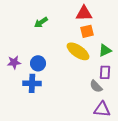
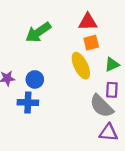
green arrow: (41, 22) -> (38, 32), size x1.6
yellow ellipse: (78, 51) -> (81, 66), turned 30
gray semicircle: (96, 86) -> (102, 106), size x1.6

